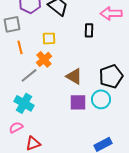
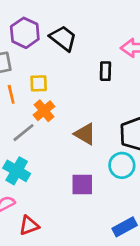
yellow square: (49, 38) -> (39, 83), moved
purple square: (78, 102) -> (82, 184), moved

